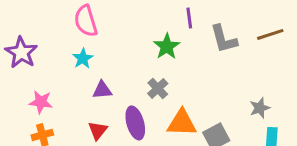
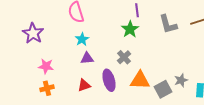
purple line: (189, 18) -> (137, 10), moved
cyan star: (83, 58) -> (82, 39), moved
gray star: (260, 108) -> (181, 80), moved
red triangle: (98, 130) -> (84, 85), turned 32

